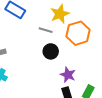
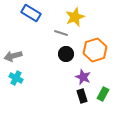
orange hexagon: (78, 33) -> (95, 50), moved

